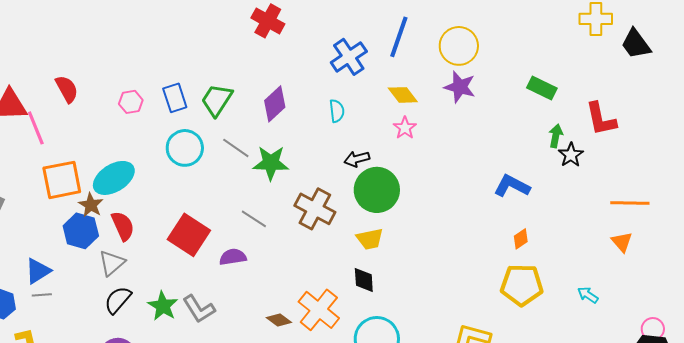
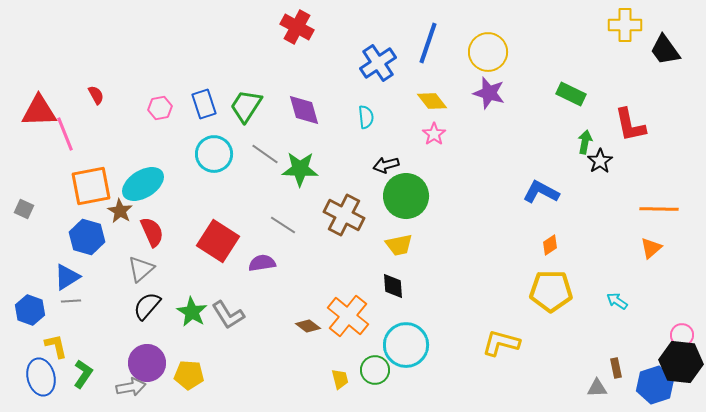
red semicircle: (67, 89) -> (96, 95), size x0.7
purple diamond: (275, 104) -> (304, 110), turned -63
blue hexagon: (81, 231) -> (87, 237), moved
orange triangle: (622, 242) -> (651, 248), turned 30

